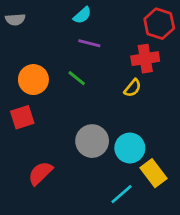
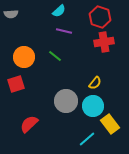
red hexagon: (159, 24) -> (100, 17), moved
yellow semicircle: (133, 88) -> (95, 83), moved

